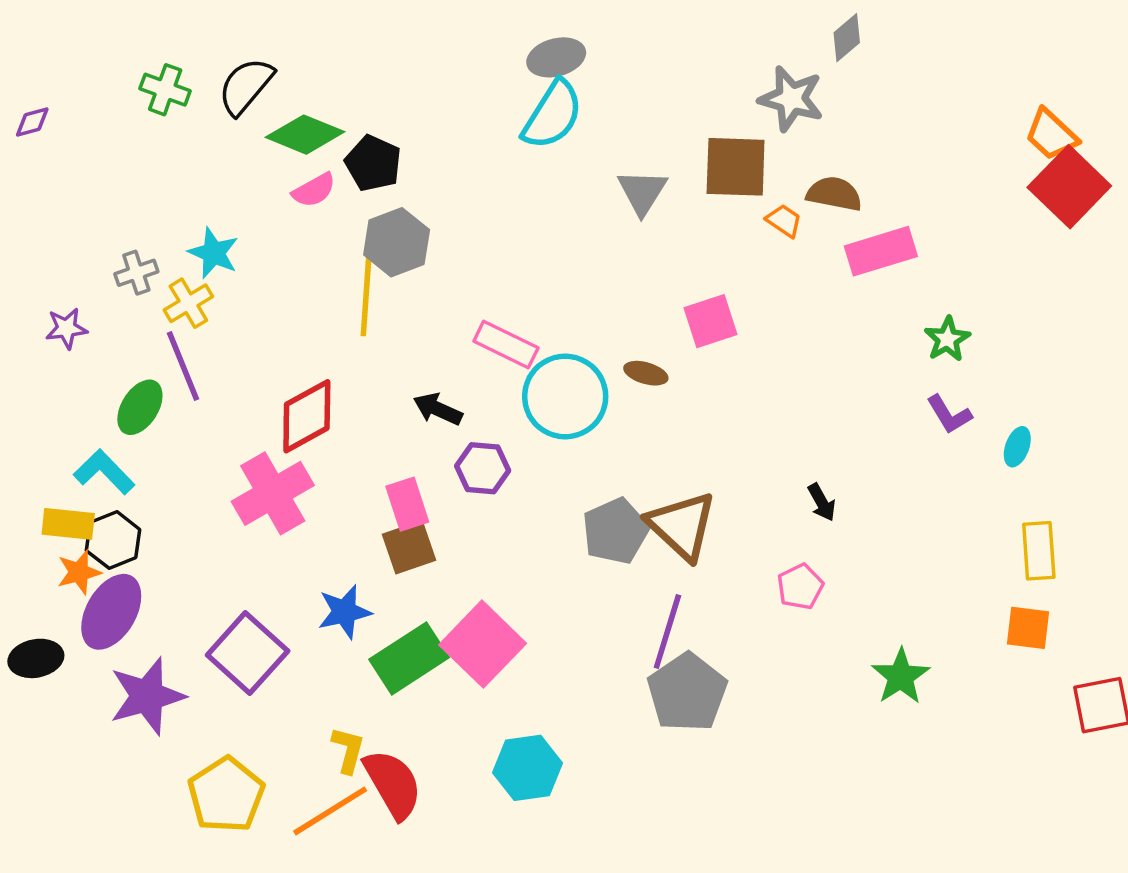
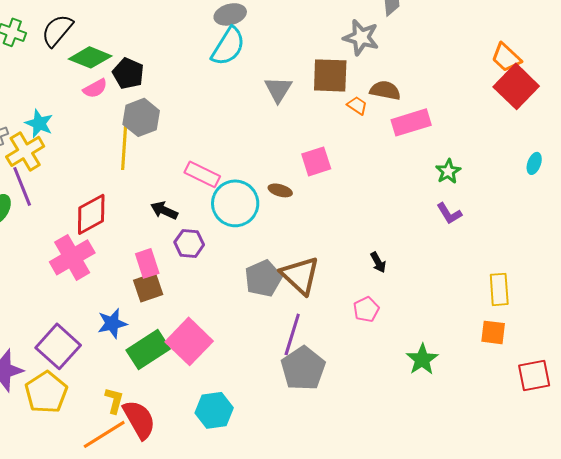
yellow cross: (188, 303) -> (25, 151), size x1.4
cyan ellipse: (1017, 447) -> (534, 163), moved
yellow pentagon: (226, 795) -> (46, 392), moved

